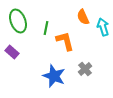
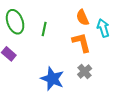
orange L-shape: (65, 41) -> (81, 42), moved

